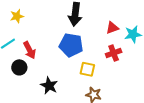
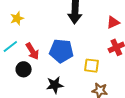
blue pentagon: (71, 45) -> (61, 51), moved
black star: (49, 86) -> (55, 85), turned -30

